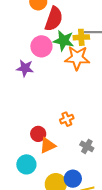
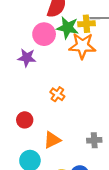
orange cross: (67, 119) -> (57, 94), moved, turned -32
red circle: (38, 134) -> (25, 120), moved
gray cross: (87, 146) -> (94, 140), turned -32

